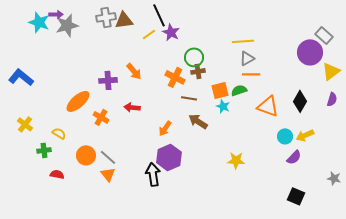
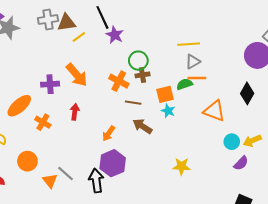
yellow line: (149, 34) -> (79, 37), moved
orange arrow: (134, 71) -> (77, 75), size x1.4
green semicircle: (239, 90) -> (185, 84), moved
black diamond: (300, 101) -> (247, 93), moved
red arrow: (132, 107) -> (75, 112), turned 91
gray line: (108, 157) -> (65, 173), moved

